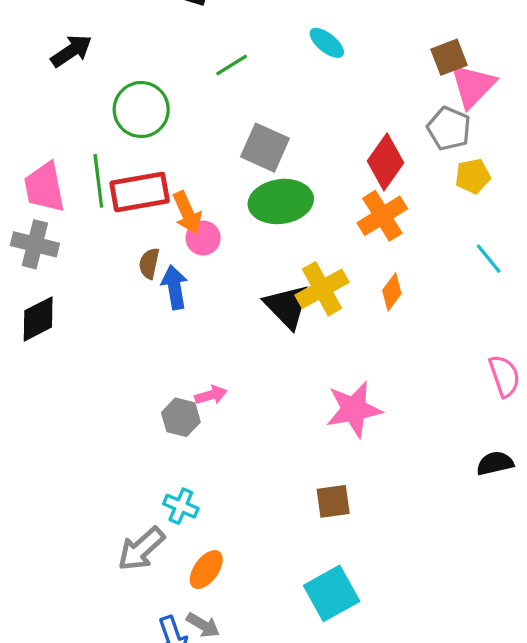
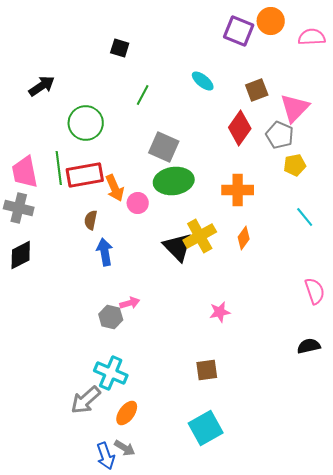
brown square: (449, 57) -> (257, 90), moved
green line: (232, 65) -> (143, 95), turned -30
red diamond: (385, 162) -> (240, 128), moved
orange cross: (382, 216) -> (238, 190), turned 32
pink circle: (203, 238) -> (138, 203), moved
blue arrow: (175, 287) -> (105, 252), moved
pink star: (354, 409) -> (220, 312), size x0.6
cyan cross: (181, 506) -> (111, 373), size x1.5

